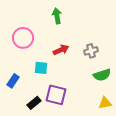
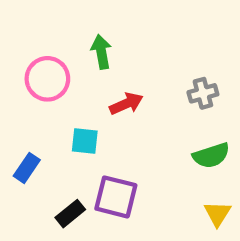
green arrow: (57, 16) -> (101, 52), moved
gray cross: (91, 51) -> (203, 93), moved
yellow triangle: (105, 103) -> (217, 214), turned -48

